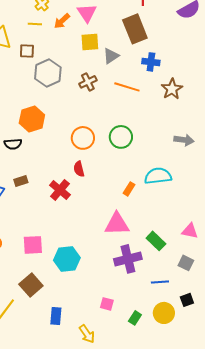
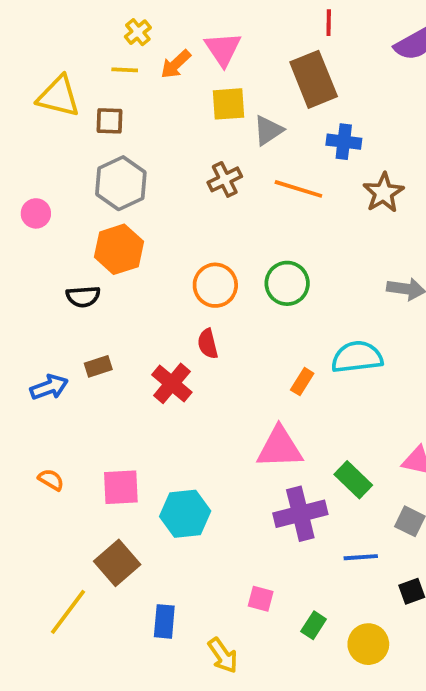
gray hexagon: (48, 73) -> (121, 183), moved
yellow circle: (164, 313) -> (368, 644), moved

